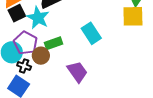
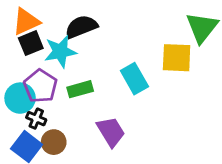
yellow square: (133, 16) -> (177, 58), moved
cyan star: (38, 18) -> (60, 51), turned 30
brown circle: (41, 56) -> (54, 142), moved

